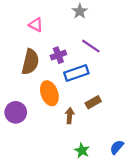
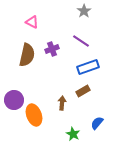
gray star: (80, 11) -> (84, 11), moved
blue rectangle: (76, 73) -> (88, 67), moved
orange ellipse: (49, 93) -> (34, 115), moved
blue semicircle: (117, 147) -> (97, 123), moved

